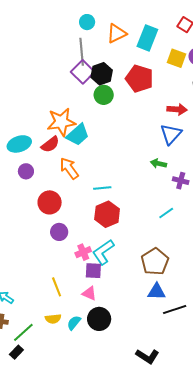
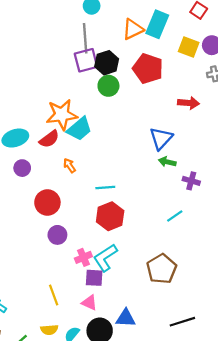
orange triangle: (117, 33) -> (133, 29), moved
purple square: (83, 72) -> (86, 60), turned 30
blue triangle: (171, 134) -> (161, 138), moved
orange arrow: (69, 168) -> (69, 166), size x0.6
blue triangle: (156, 292) -> (126, 318), moved

